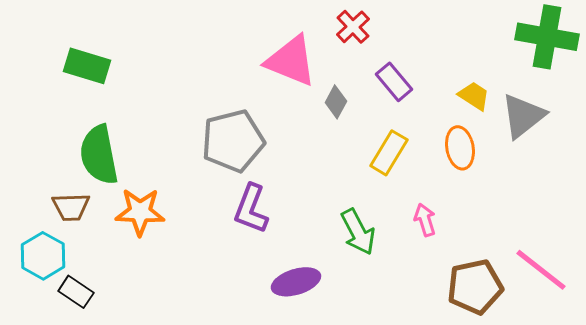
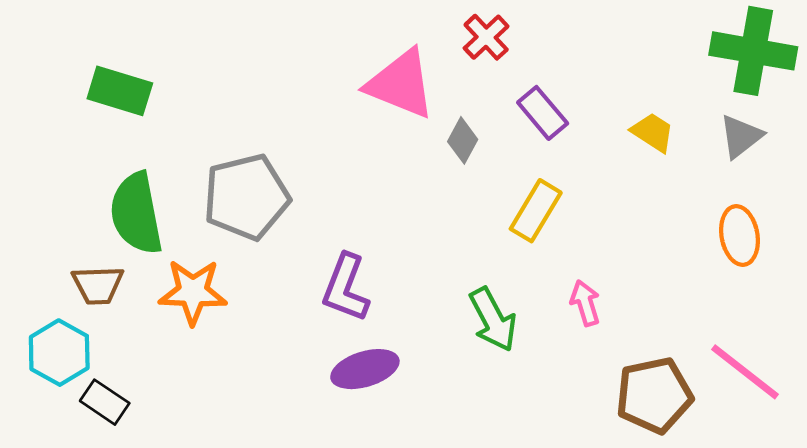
gray triangle: (523, 116) -> (741, 136), moved, size x0.7
gray pentagon: (233, 141) -> (246, 197), moved
orange ellipse: (460, 148) -> (739, 235), moved
purple ellipse: (296, 282) -> (365, 369), moved

